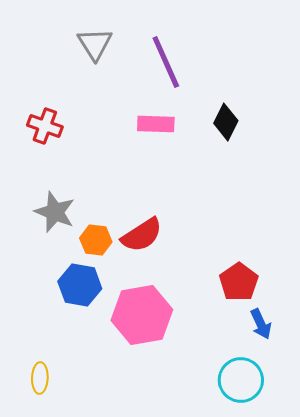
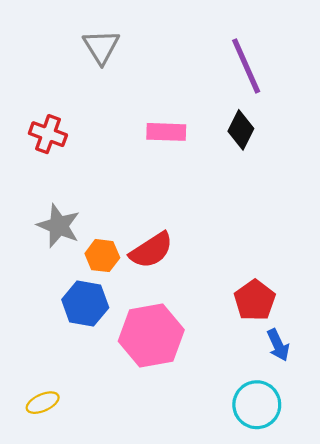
purple line: (166, 62) -> (246, 66), moved
yellow ellipse: (40, 378) -> (43, 403), turned 64

